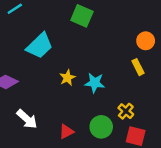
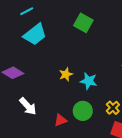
cyan trapezoid: (40, 46) -> (35, 34), moved
green circle: (101, 127) -> (83, 111), moved

